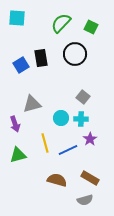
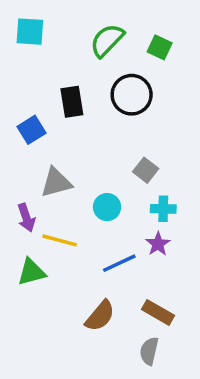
blue square: (21, 65) -> (32, 130), moved
cyan cross: (81, 119) -> (163, 209), moved
yellow line: (45, 143) -> (60, 240), moved, turned -60
brown semicircle: (57, 180) -> (100, 316), turned 114
gray semicircle: (85, 200) -> (149, 351), turned 119

